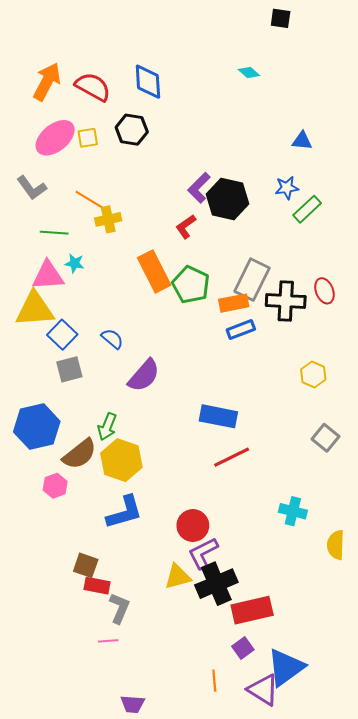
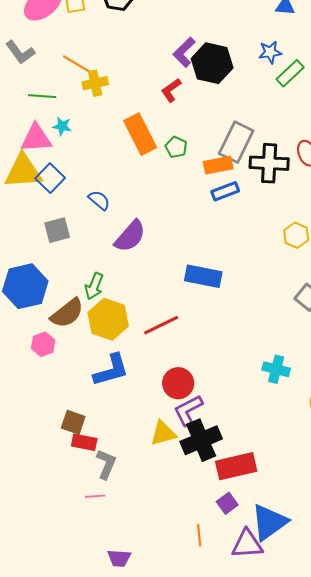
green pentagon: (191, 285) -> (176, 147), size x0.6
blue square: (62, 335) -> (50, 178), moved
red line: (232, 457) -> (161, 325), moved
purple triangle: (263, 690) -> (247, 544), turned -36

